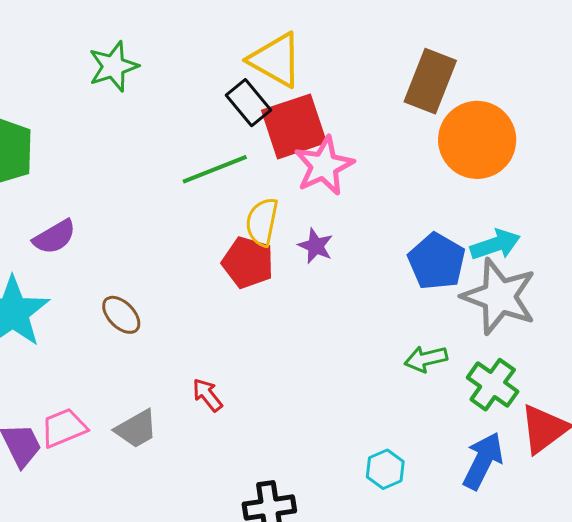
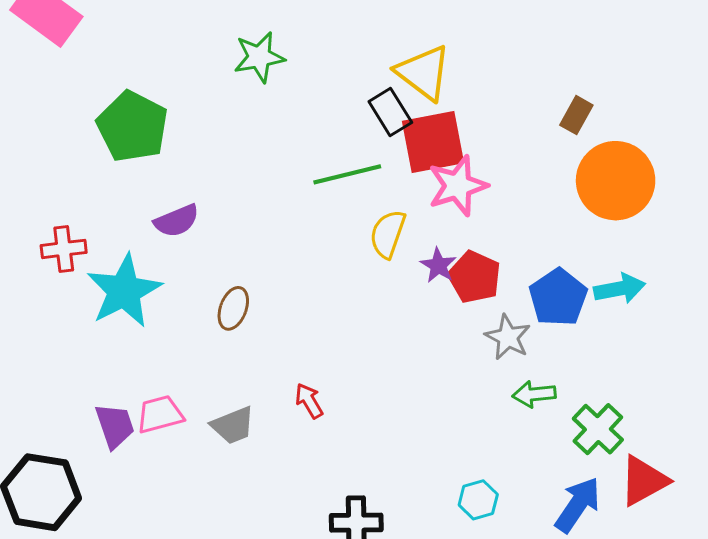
brown rectangle: (430, 81) -> (576, 115), size x0.6
red pentagon: (248, 262) -> (475, 277), moved
gray star: (499, 297) -> (508, 337), moved, size x0.6
brown ellipse: (121, 315) -> (233, 308), turned 57

